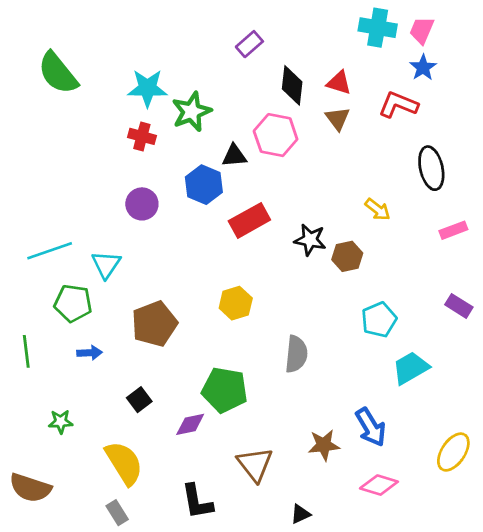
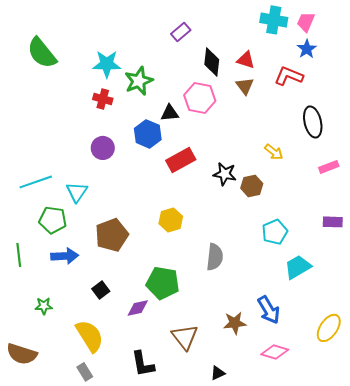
purple rectangle: (459, 306) -> (333, 222), turned -30
blue arrow: (90, 353) -> (65, 256), size x1.5

